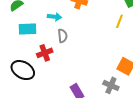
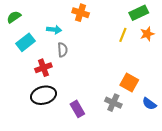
cyan rectangle: (28, 29) -> (26, 42), turned -36
black ellipse: (23, 70) -> (43, 95), moved, turned -45

